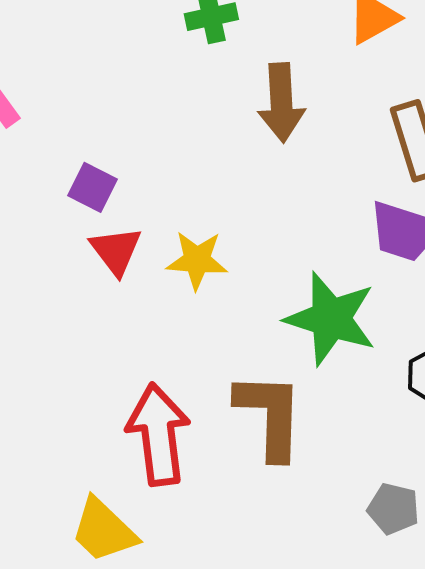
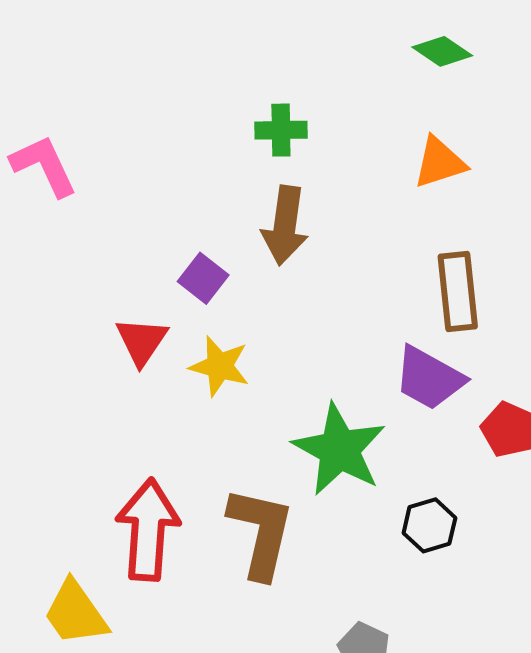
brown arrow: (281, 103) -> (285, 225), moved
purple square: (93, 187) -> (203, 278), moved

